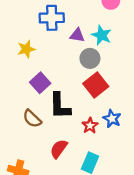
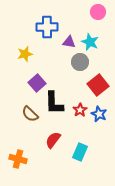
red square: (96, 85) -> (98, 85), moved
red star: (90, 126) -> (80, 110), moved

